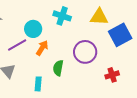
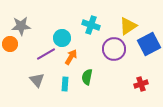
yellow triangle: (99, 17) -> (128, 26), turned -36
purple circle: (85, 52) -> (114, 49), moved
cyan rectangle: (38, 84) -> (65, 84), moved

